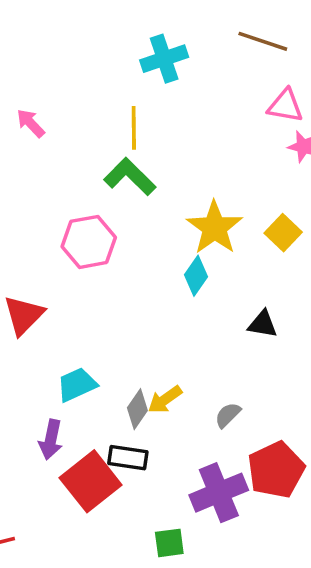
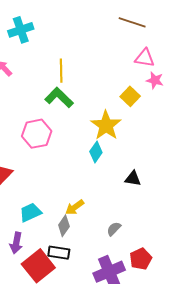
cyan cross: (164, 59) -> (21, 30), moved
yellow square: (283, 233) -> (130, 96), moved
yellow arrow: (165, 399) -> (75, 207), moved
red pentagon: (276, 470) -> (141, 259), size x0.7

